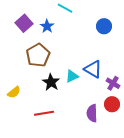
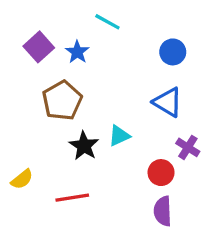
blue triangle: (93, 69) -> (168, 102), moved
yellow semicircle: (14, 92) -> (22, 179), moved
red circle: (112, 104) -> (161, 173), moved
purple semicircle: (92, 113) -> (163, 211), moved

